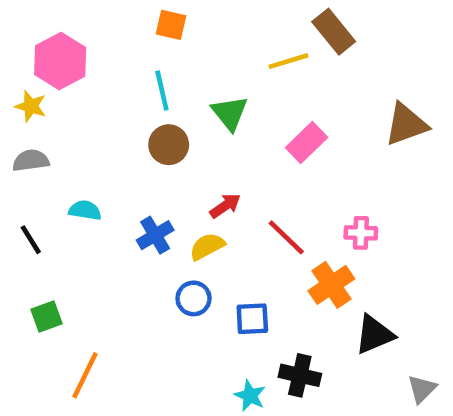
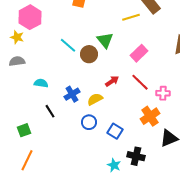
cyan line: (162, 90) -> (68, 45), moved, turned -36
brown circle: (169, 145) -> (89, 54), moved
red arrow: (225, 206) -> (112, 81), moved
red line: (286, 237) -> (140, 82), moved
black line: (31, 240) -> (50, 111), moved
blue square: (252, 319) -> (115, 131), turned 35
orange line: (85, 375) -> (27, 160), moved

